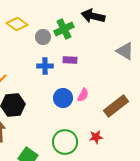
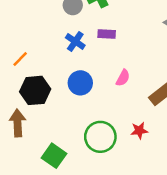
blue cross: (45, 66) -> (75, 41), turned 35
blue circle: (63, 98) -> (80, 83), moved

